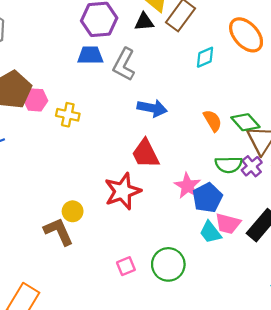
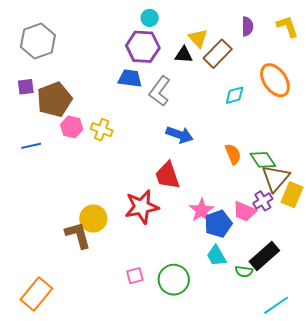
pink hexagon: (35, 100) -> (72, 127), moved
green semicircle: (229, 165) -> (244, 271), moved, size x0.7
yellow circle: (73, 211) -> (93, 219), size x1.4
pink trapezoid: (228, 224) -> (245, 211), moved

